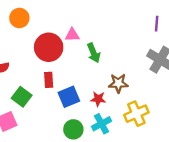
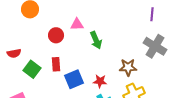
red circle: (49, 47) -> (56, 35), size x0.6
brown star: (118, 83) -> (128, 67), moved
green square: (22, 97) -> (32, 69), moved

